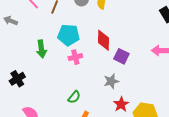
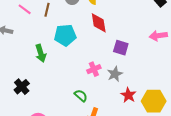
red diamond: (103, 40) -> (99, 23), moved
pink cross: (75, 57) -> (94, 69), moved
green semicircle: (74, 97) -> (81, 96), turned -80

